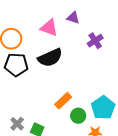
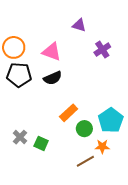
pink triangle: (49, 28) -> (52, 52), moved
black semicircle: (50, 58) -> (53, 78), moved, size x0.7

